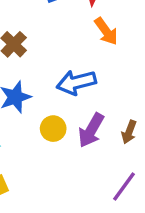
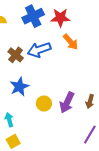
blue arrow: (76, 82) -> (39, 50), moved

